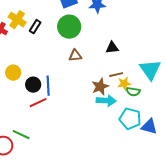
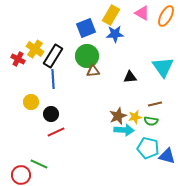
black rectangle: (35, 27) -> (53, 56), size x1.6
brown triangle: (75, 56) -> (93, 71), moved
cyan triangle: (150, 70) -> (163, 67), moved
brown line: (116, 75) -> (155, 104), moved
yellow star: (124, 84) -> (135, 117), moved
blue line: (48, 86) -> (53, 79), moved

